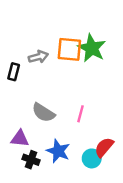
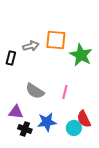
green star: (92, 48) -> (81, 55), moved
red semicircle: (104, 147) -> (84, 119), turned -66
blue star: (58, 151) -> (47, 122), turned -30

